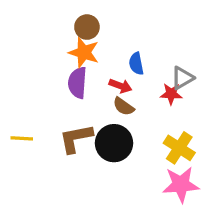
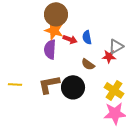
brown circle: (87, 27) -> (56, 14), size x1.5
red arrow: (120, 86) -> (70, 39), moved
brown semicircle: (124, 107) -> (88, 64), moved

